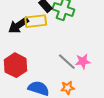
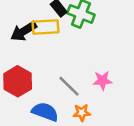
gray line: (67, 62) -> (69, 86), moved

